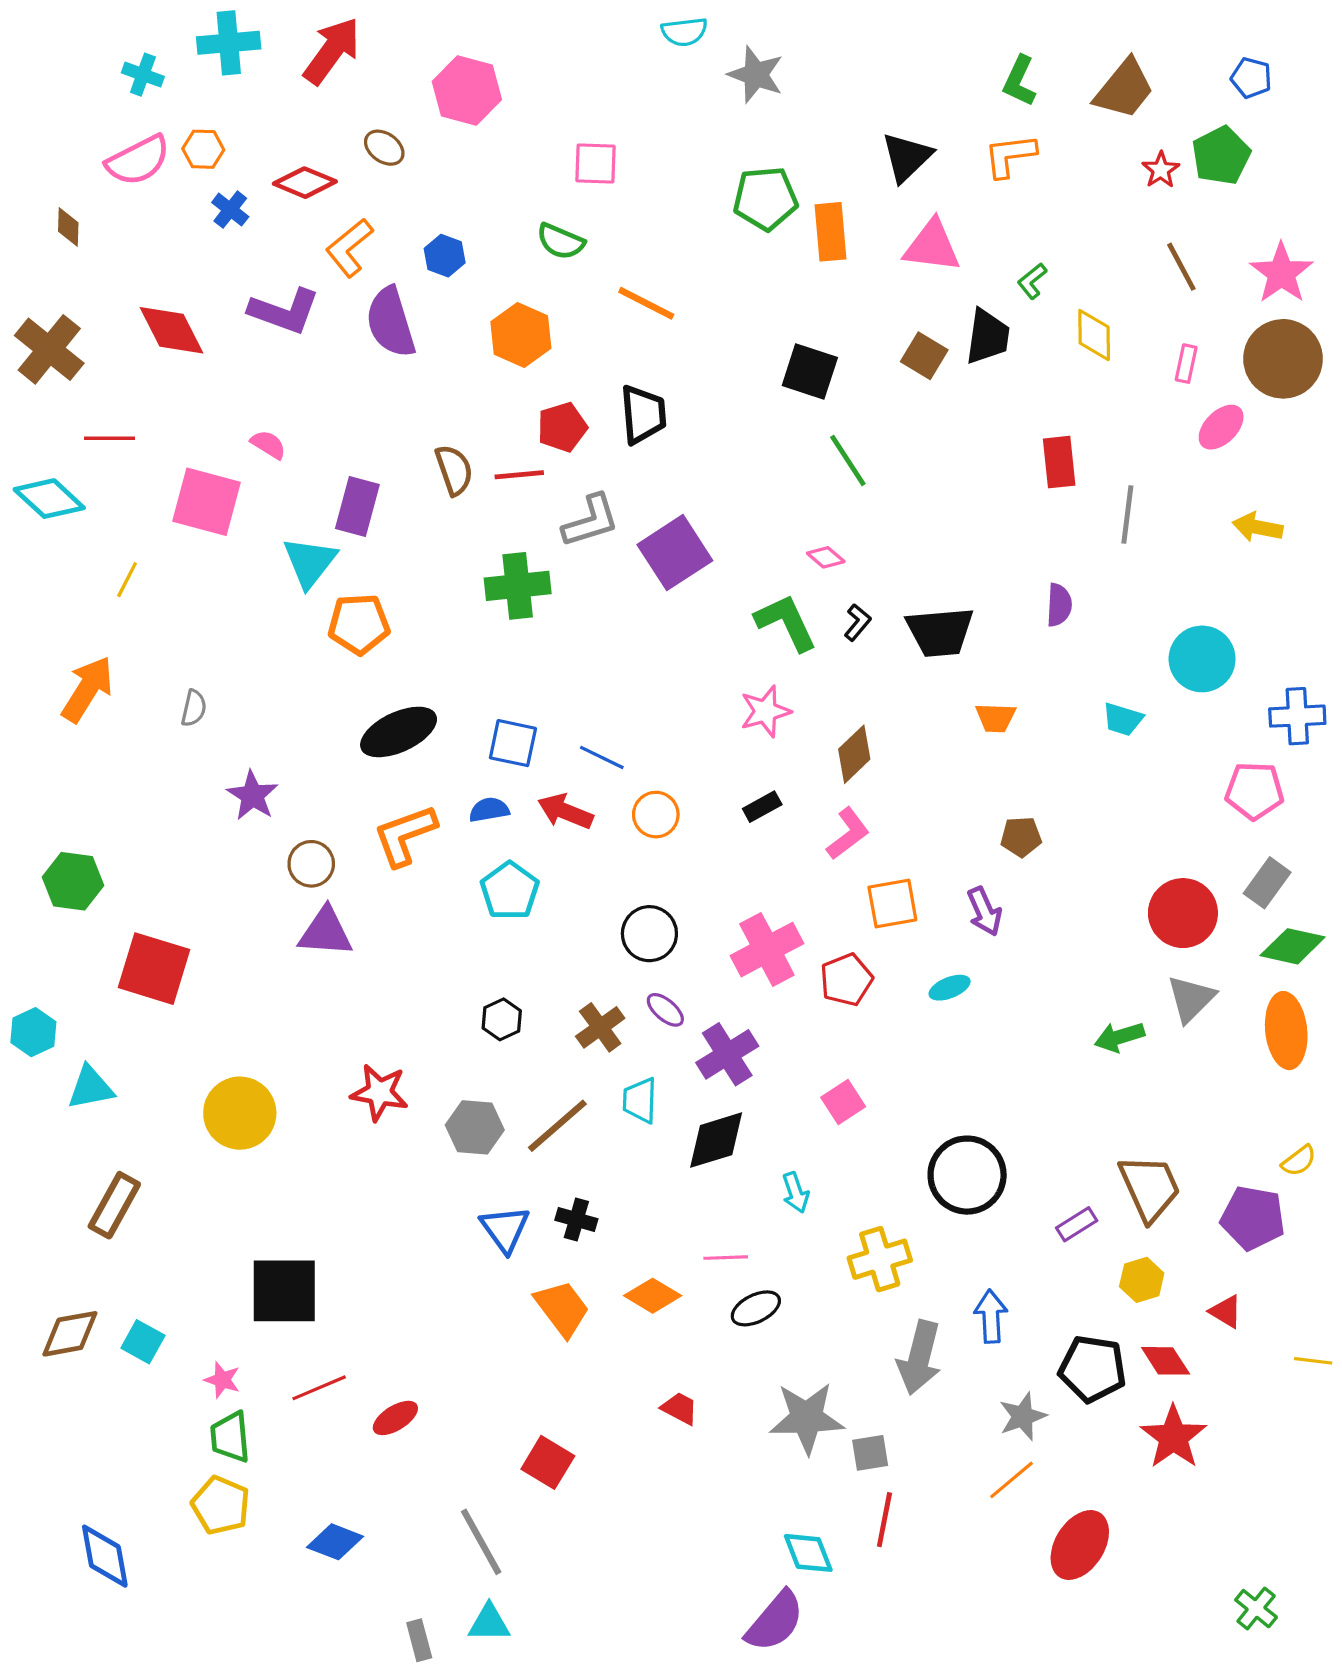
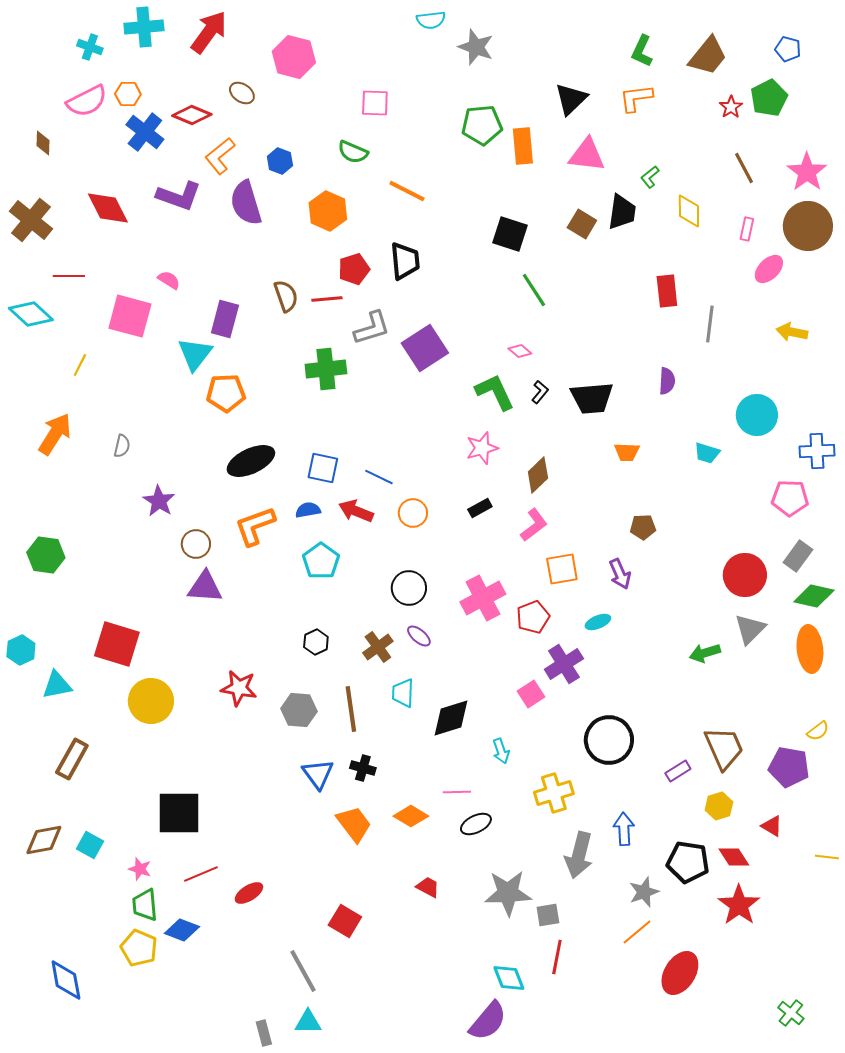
blue cross: (230, 210) -> (145, 132), size x1.6
red square: (154, 969) -> (117, 644), moved
purple cross: (727, 1054) -> (564, 664), moved
brown line: (557, 1126) -> (351, 709), turned -57
blue diamond: (335, 1542) -> (182, 930), moved

